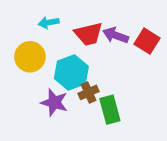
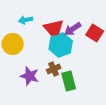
purple arrow: (116, 35) -> (73, 29), turned -54
cyan hexagon: (71, 72) -> (61, 45), moved

